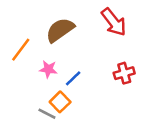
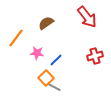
brown semicircle: (60, 30) -> (46, 23), size x0.7
gray line: (47, 114) -> (54, 87), moved

